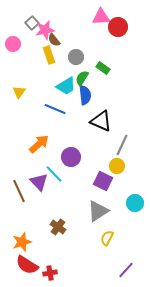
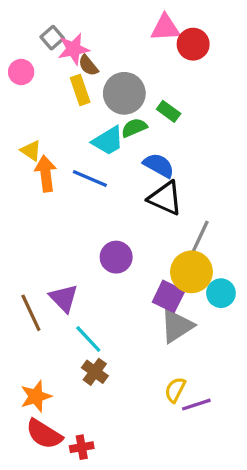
gray circle: (76, 57) -> (124, 93), size x1.6
green semicircle: (82, 78) -> (134, 128), turned 35
yellow triangle: (19, 92) -> (31, 151), turned -32
blue semicircle: (85, 95) -> (159, 165), moved, turned -54
orange arrow: (39, 144) -> (46, 174), moved, turned -55
yellow circle: (117, 166) -> (191, 272), size x1.6
cyan line: (54, 174) -> (88, 339), moved
cyan circle: (135, 203) -> (221, 293), moved
gray triangle: (98, 211) -> (177, 326), moved
purple line: (126, 270) -> (196, 405), moved, turned 30

